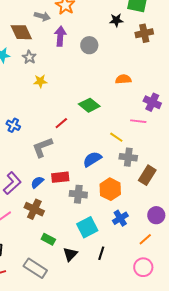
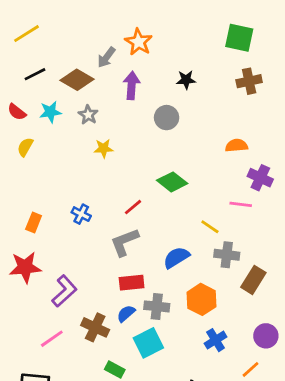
gray arrow: (42, 16) -> (106, 57), turned 112
black star: (116, 20) -> (186, 80), moved
brown diamond: (21, 32) -> (77, 80), turned -35
gray circle: (89, 45) -> (167, 118), moved
orange semicircle: (123, 79) -> (236, 146), moved
blue cross: (13, 125) -> (81, 214), moved
gray L-shape: (42, 147) -> (125, 242), moved
blue semicircle: (37, 182) -> (126, 313), moved
cyan square: (87, 227) -> (148, 343), moved

